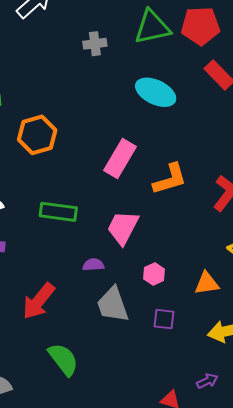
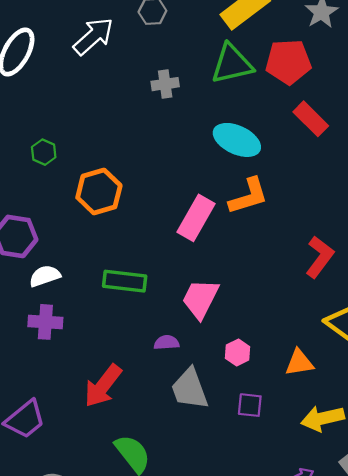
orange L-shape: (170, 179) -> (248, 196), moved

